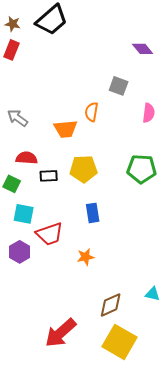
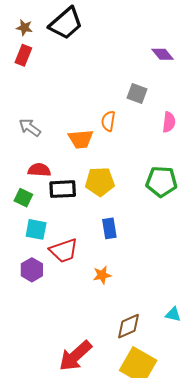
black rectangle: (49, 176) -> (63, 189), size x1.4

